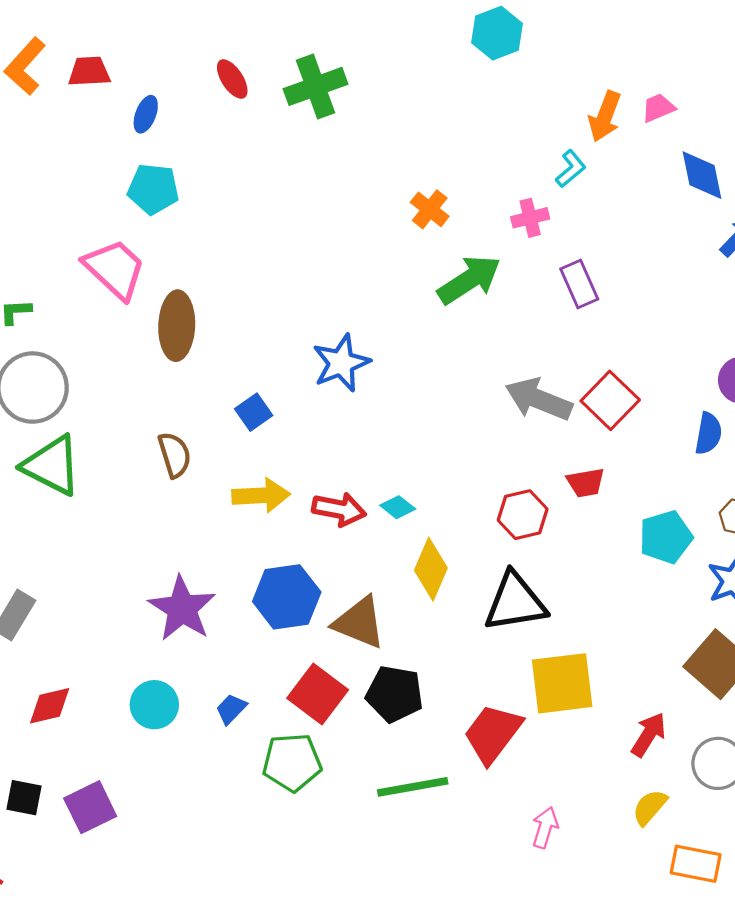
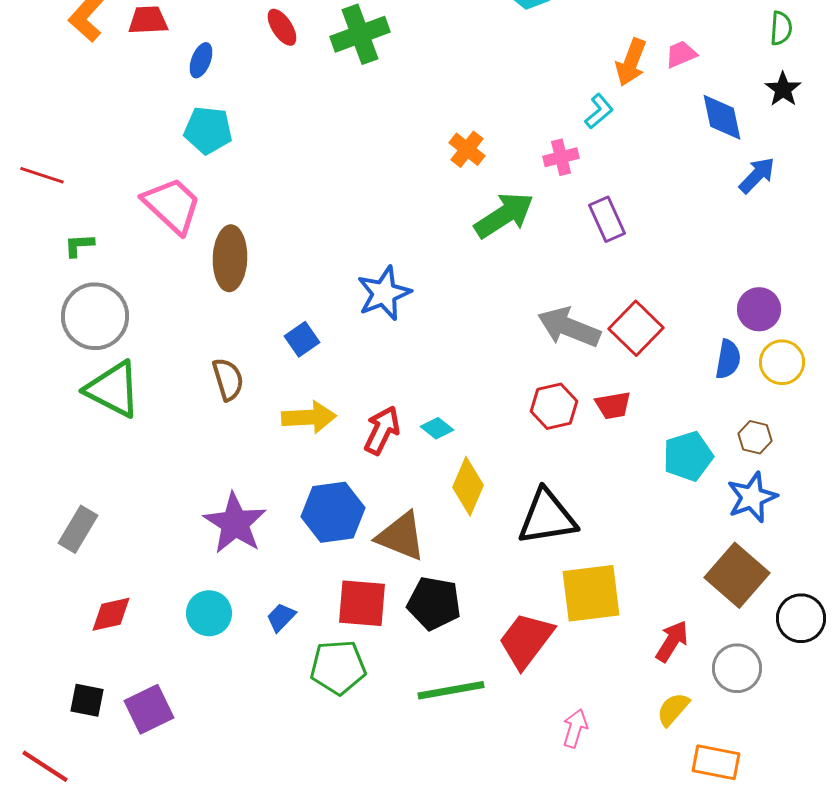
red arrow: (339, 509) -> (382, 430), turned -75
red hexagon: (523, 515) -> (554, 406), moved
red square: (318, 694) -> (362, 603), turned -32

